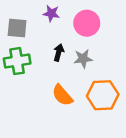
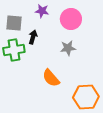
black arrow: (59, 53) -> (33, 37), moved
orange hexagon: (103, 95) -> (86, 97), moved

